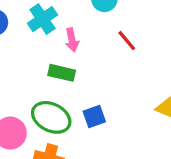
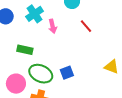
green rectangle: (62, 73) -> (25, 50), moved

